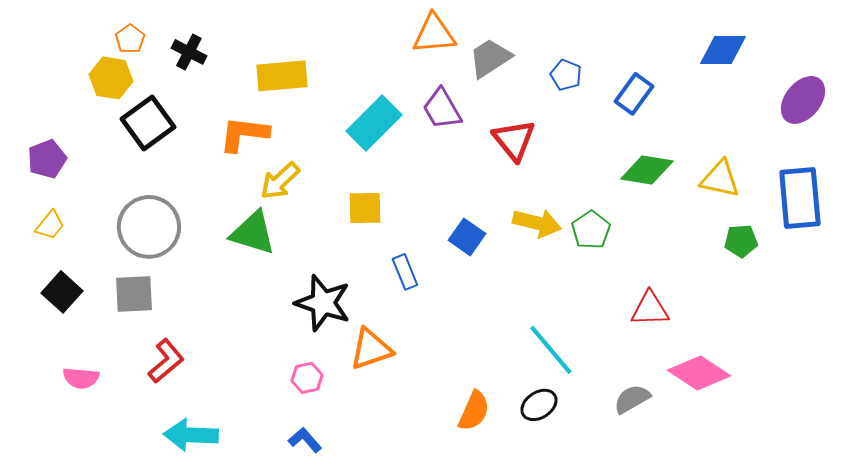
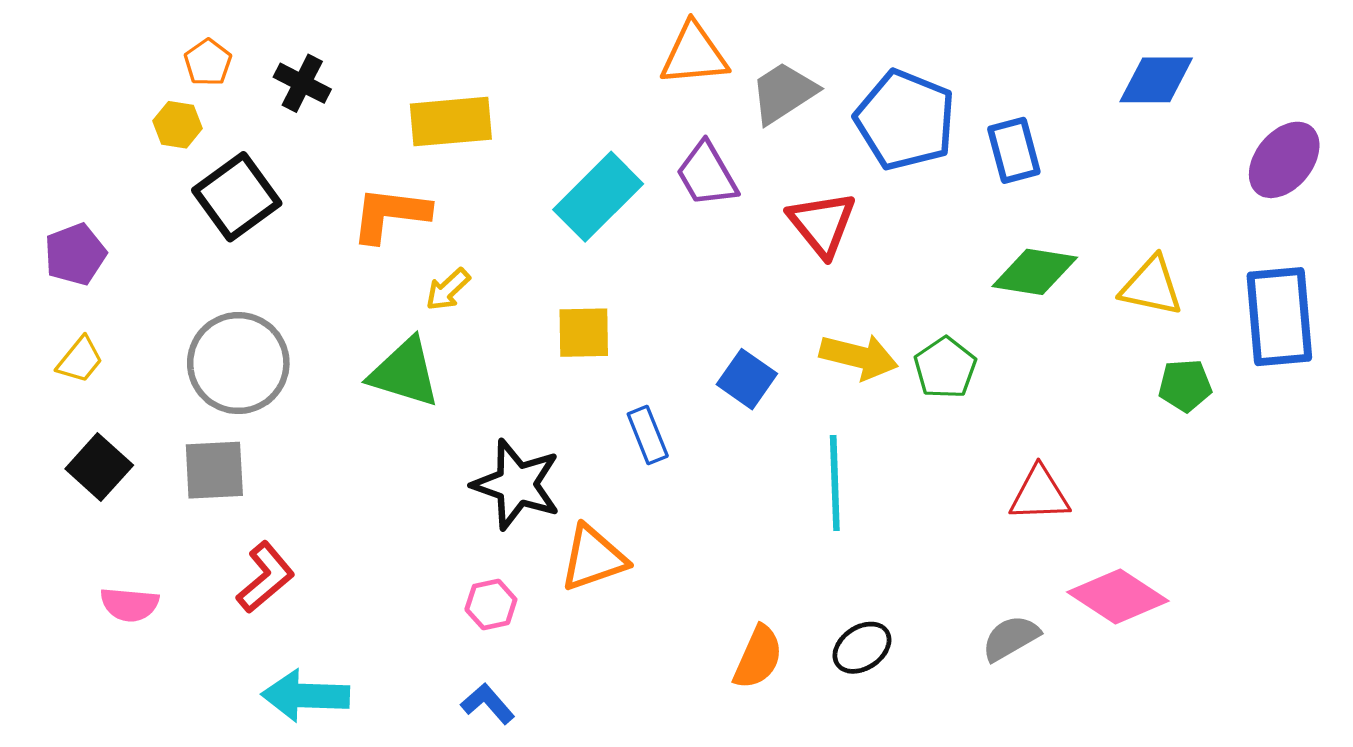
blue pentagon: (566, 75) -> (905, 120), size x2.0
yellow hexagon: (111, 78) -> (178, 125), size x0.7
blue rectangle: (634, 94) -> (1014, 150), turned -51
yellow arrow: (280, 181) -> (448, 289), size x0.7
cyan line: (551, 350) -> (835, 483), moved, turned 38

